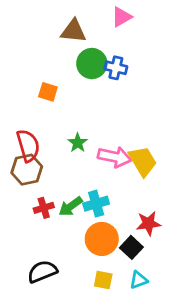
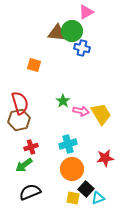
brown triangle: (73, 31) -> (57, 33), moved
green circle: (92, 64) -> (72, 31), moved
green star: (78, 143) -> (63, 101), moved
pink arrow: (114, 157) -> (81, 111), size x0.7
green arrow: (71, 206) -> (24, 165), moved
black square: (131, 247) -> (86, 189), moved

